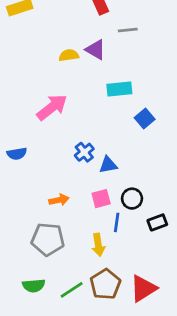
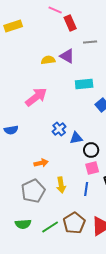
pink square: (101, 199) -> (92, 168), moved
black circle: (132, 199) -> (91, 150), moved
blue line: (117, 222) -> (86, 189), moved
gray pentagon: (48, 239) -> (33, 191), turned -30
yellow arrow: (98, 245) -> (61, 185), moved

